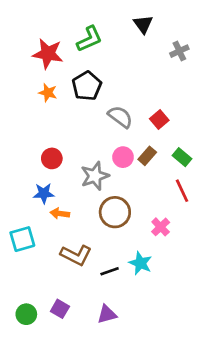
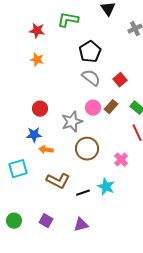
green L-shape: (89, 39) -> (68, 20), turned -145
red star: (48, 54) -> (37, 31), size x0.7
black pentagon: (87, 86) -> (90, 52), moved
green circle: (26, 314) -> (14, 221), moved

